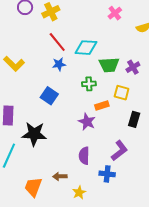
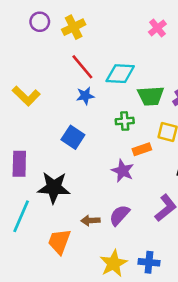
purple semicircle: (84, 156) -> (119, 215), turned 42
blue cross: (107, 174) -> (149, 262), moved
brown arrow: (60, 176) -> (90, 221), moved
orange trapezoid: (33, 187) -> (59, 242), moved
yellow star: (79, 192) -> (114, 263), size x1.5

